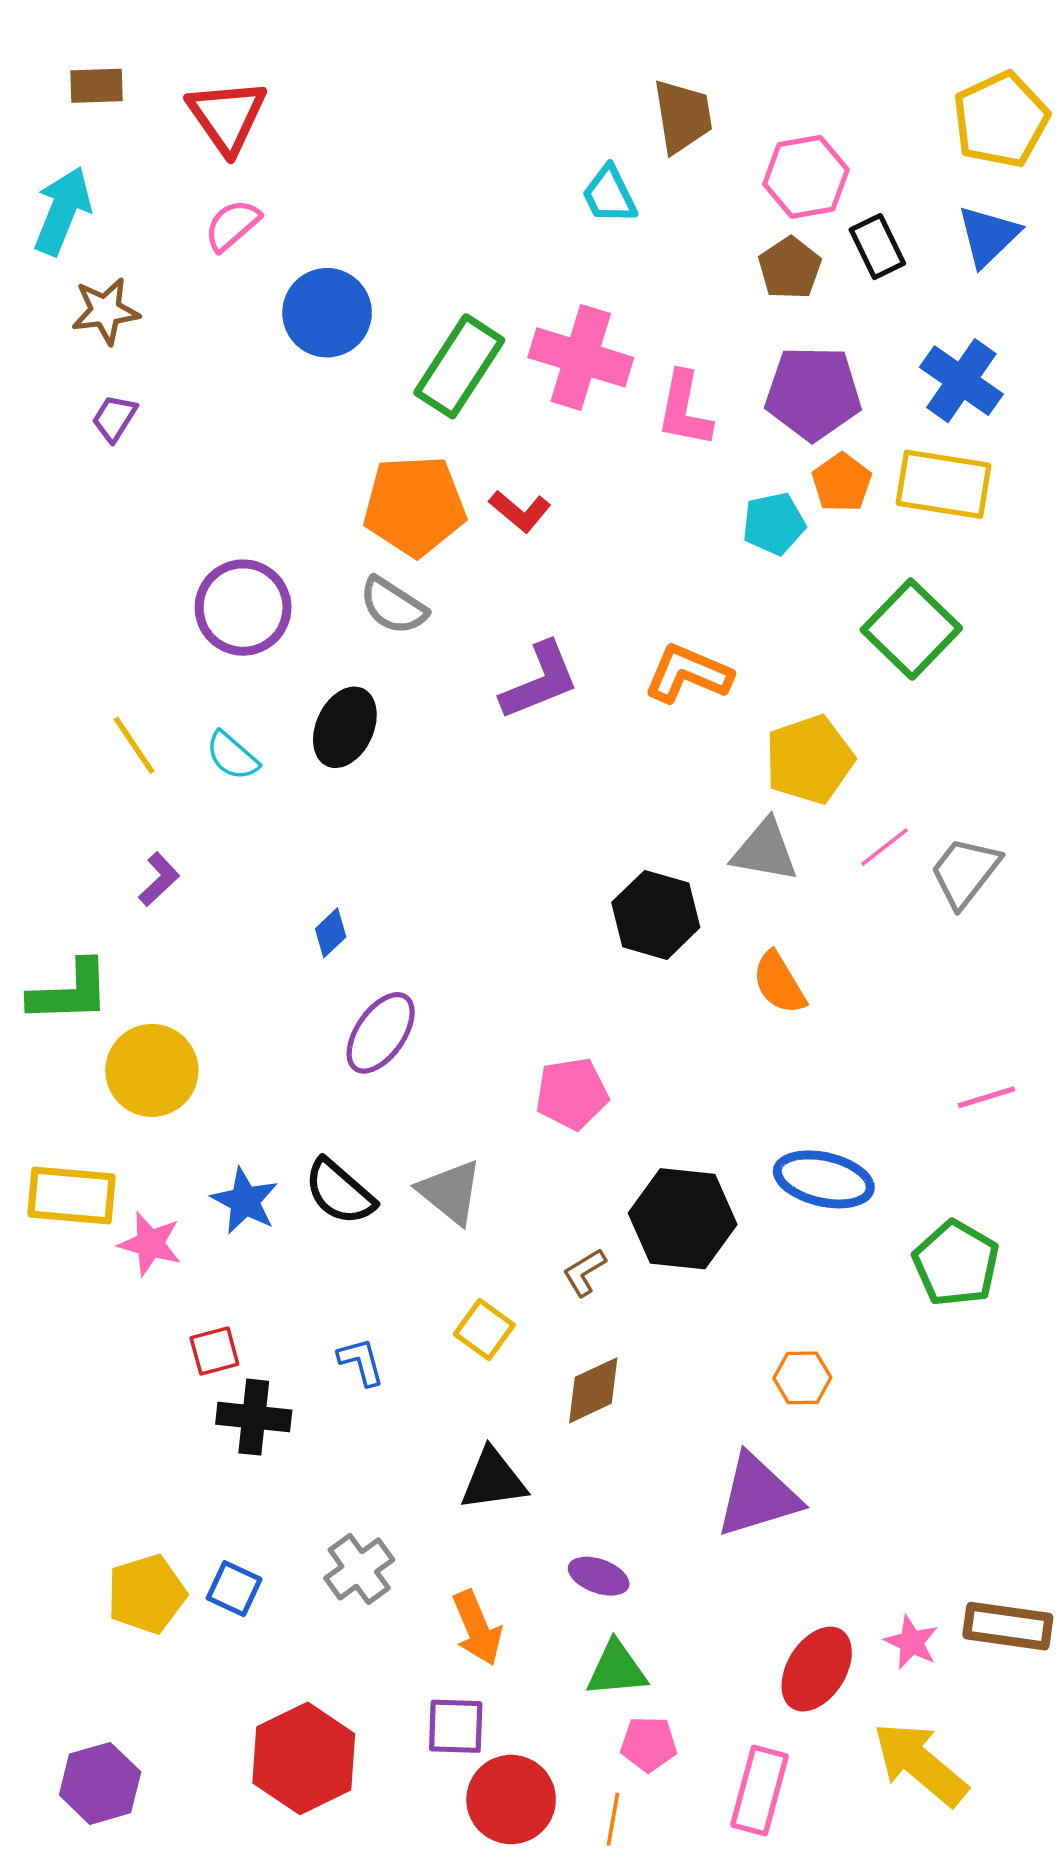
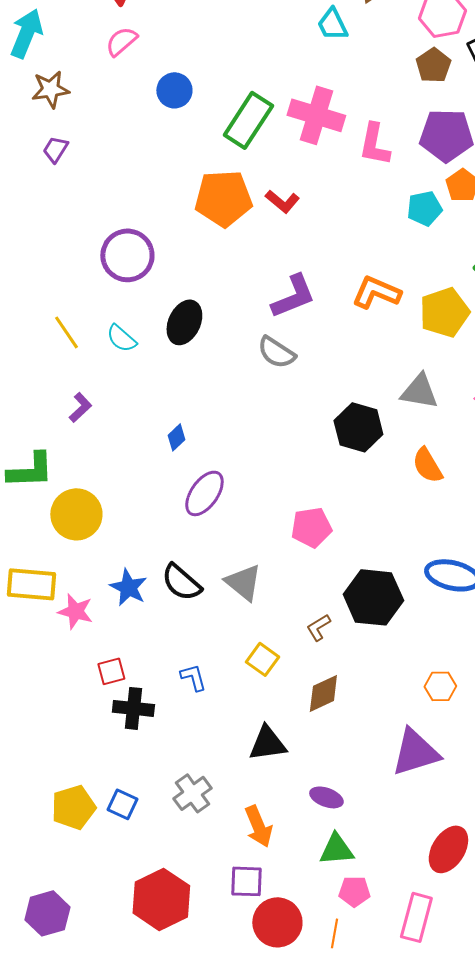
blue circle: (327, 313) -> (174, 90), size x0.7
gray semicircle: (393, 606) -> (276, 352), moved
yellow pentagon: (810, 759) -> (444, 312), moved

